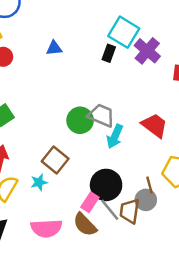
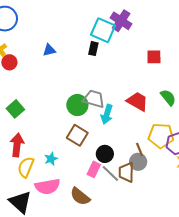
purple cross: (147, 51) -> (121, 21), moved
brown square: (55, 160) -> (77, 135), moved
black circle: (106, 185) -> (105, 154), size x0.7
brown semicircle: (85, 225) -> (80, 196), moved
pink semicircle: (46, 228) -> (48, 186), moved

